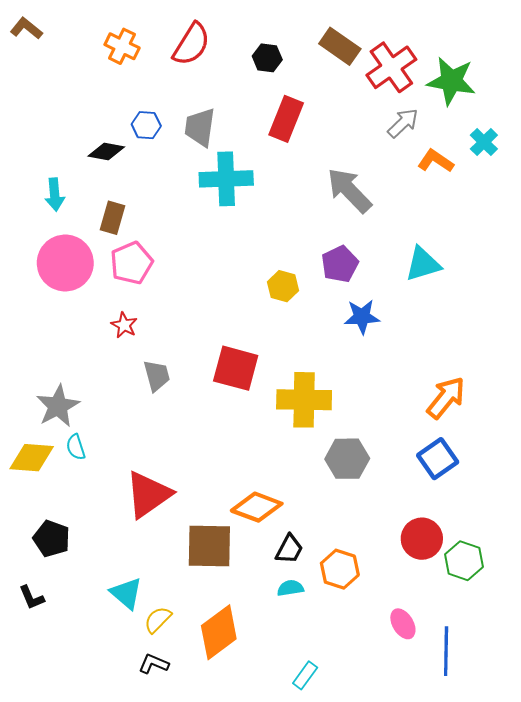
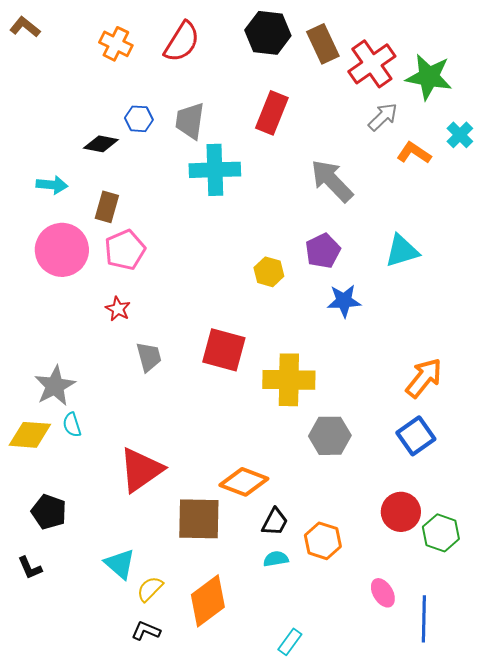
brown rectangle: (340, 46) -> (323, 44), turned 30
black hexagon: (267, 58) -> (268, 33), moved, size x1.6
cyan arrow: (55, 195) -> (52, 185), turned -80

